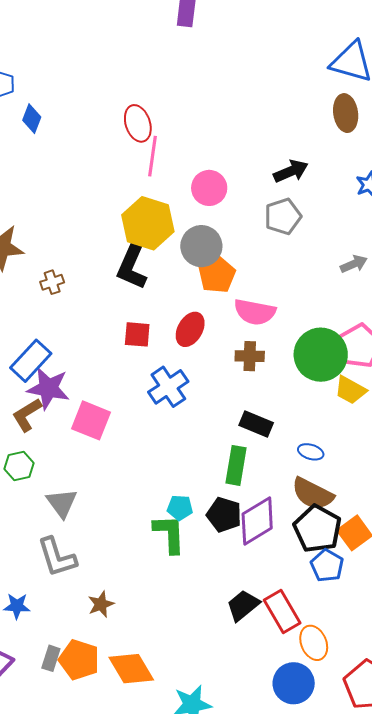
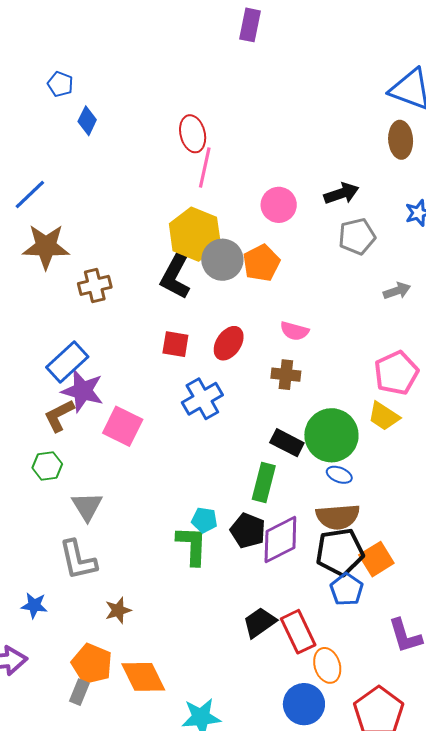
pink circle: (209, 188) -> (279, 205), moved
gray pentagon: (283, 216) -> (357, 236), moved
gray circle: (201, 246) -> (222, 260), moved
orange pentagon: (217, 275) -> (261, 263), moved
brown cross: (52, 282) -> (95, 285), size x1.4
pink semicircle: (255, 312) -> (294, 331), size x0.7
green circle: (321, 355) -> (331, 435), moved
brown semicircle: (313, 494) -> (338, 517), turned -36
black pentagon: (317, 529) -> (340, 552), turned 30
gray rectangle: (51, 658) -> (79, 692), moved

